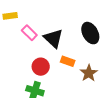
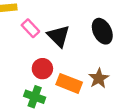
orange rectangle: (68, 61) -> (69, 83), moved, size x1.5

